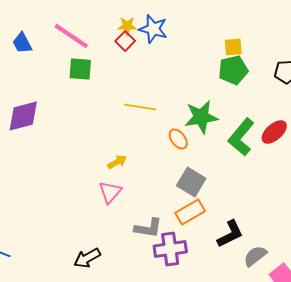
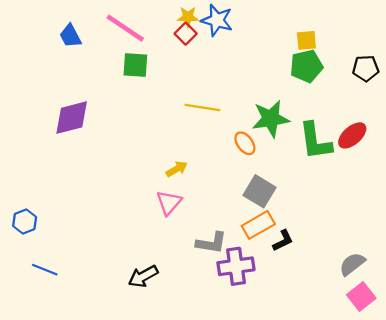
green L-shape: (241, 137) -> (315, 141), turned -48
black L-shape: (230, 234) -> (283, 241), moved, size x0.7
gray semicircle: (255, 256) -> (352, 264), moved

